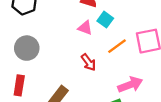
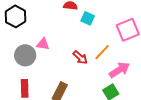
pink triangle: (85, 28) -> (43, 44), moved
orange line: (117, 46) -> (102, 52), moved

